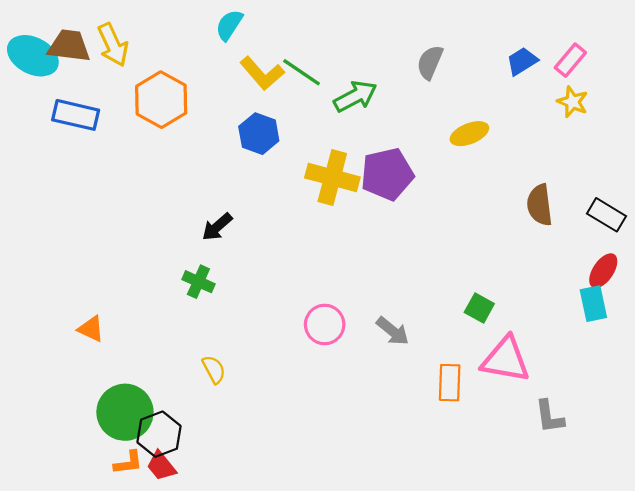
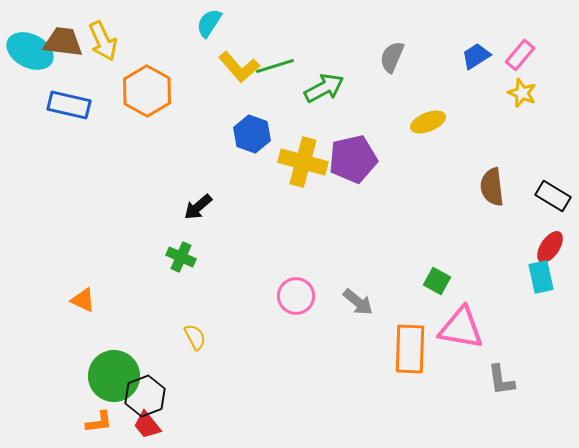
green line: (302, 72) -> (275, 66), turned -51
blue hexagon: (259, 134) -> (252, 134), moved
orange rectangle: (450, 383) -> (410, 349), size x1.4
orange L-shape: (128, 463) -> (99, 422), moved

